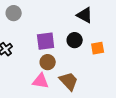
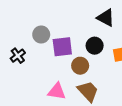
gray circle: (14, 13) -> (41, 35), moved
brown circle: (48, 62) -> (80, 66), moved

